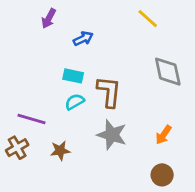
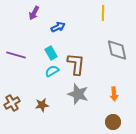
yellow line: (148, 19) -> (103, 13), turned 49
cyan rectangle: (73, 76) -> (51, 53), turned 48
purple line: (31, 119) -> (16, 55), moved
orange arrow: (164, 135) -> (114, 94), turned -40

